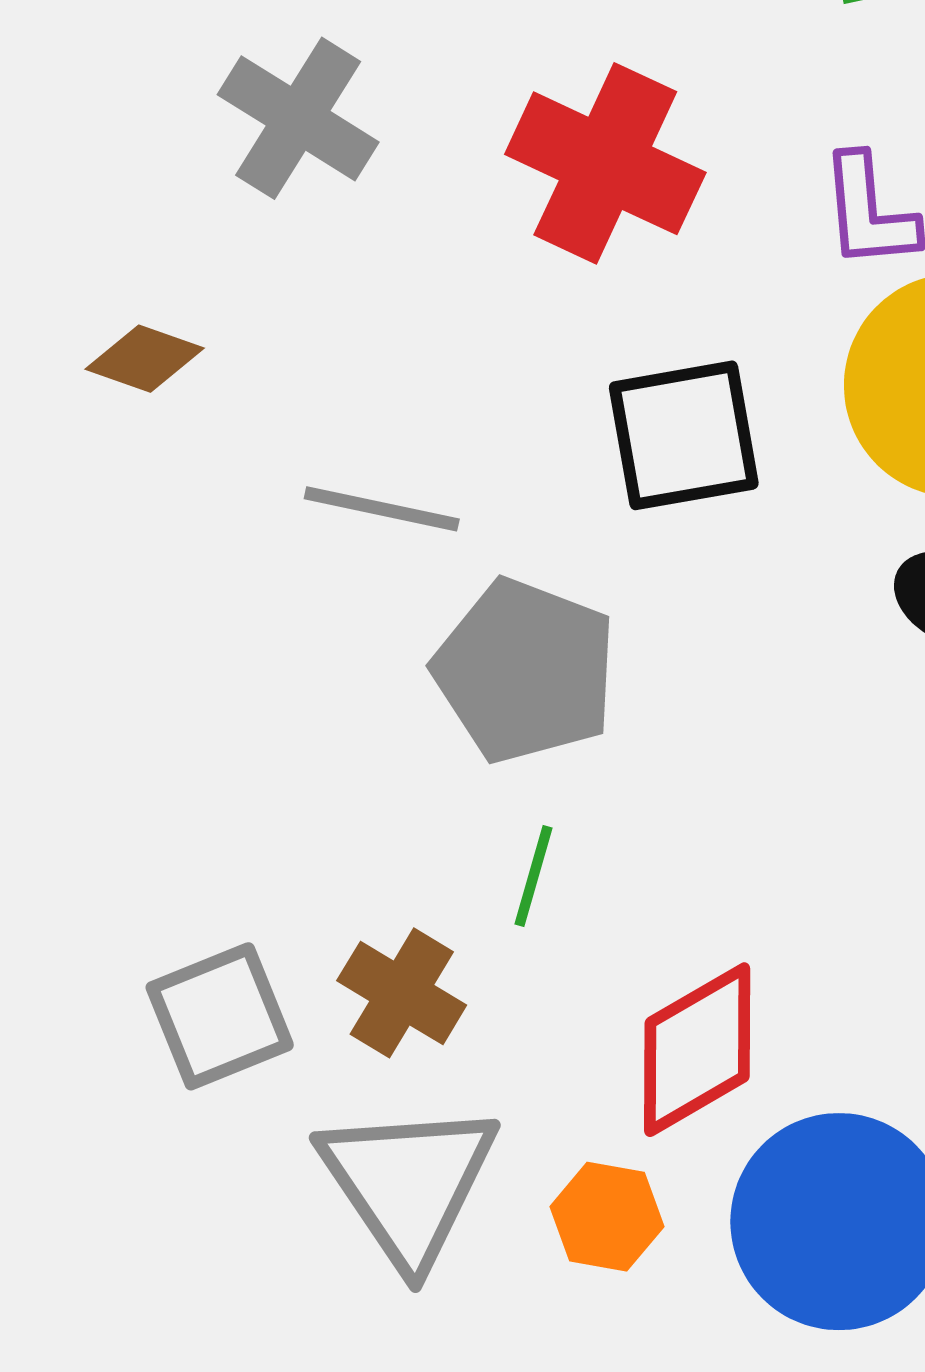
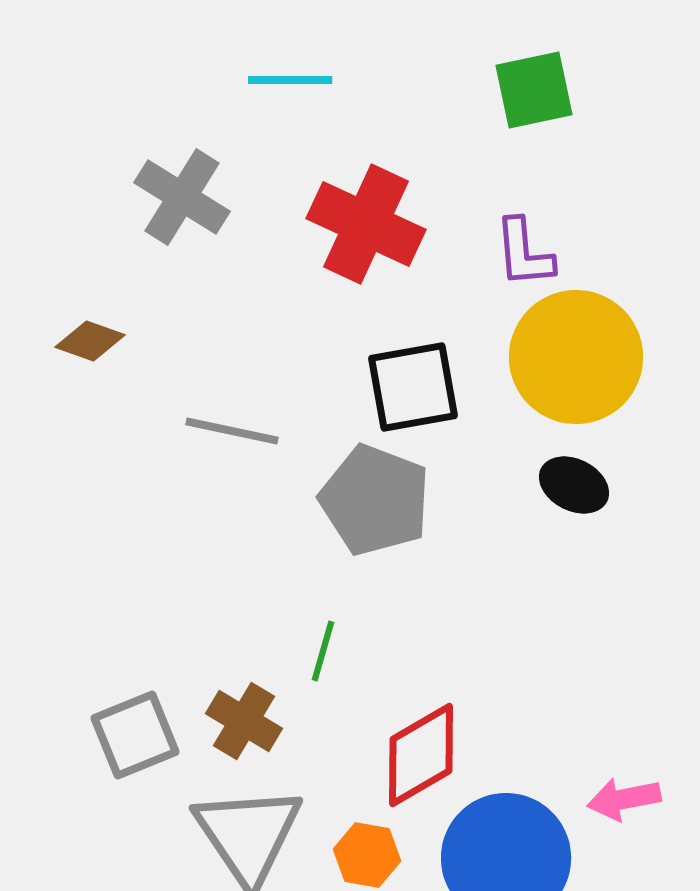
gray pentagon: (525, 671) -> (375, 500), moved

